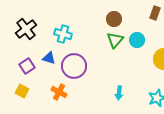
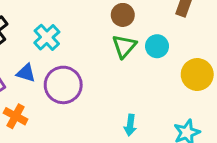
cyan cross: (63, 34) -> (47, 37), turned 30
orange cross: (59, 92) -> (16, 116), moved

